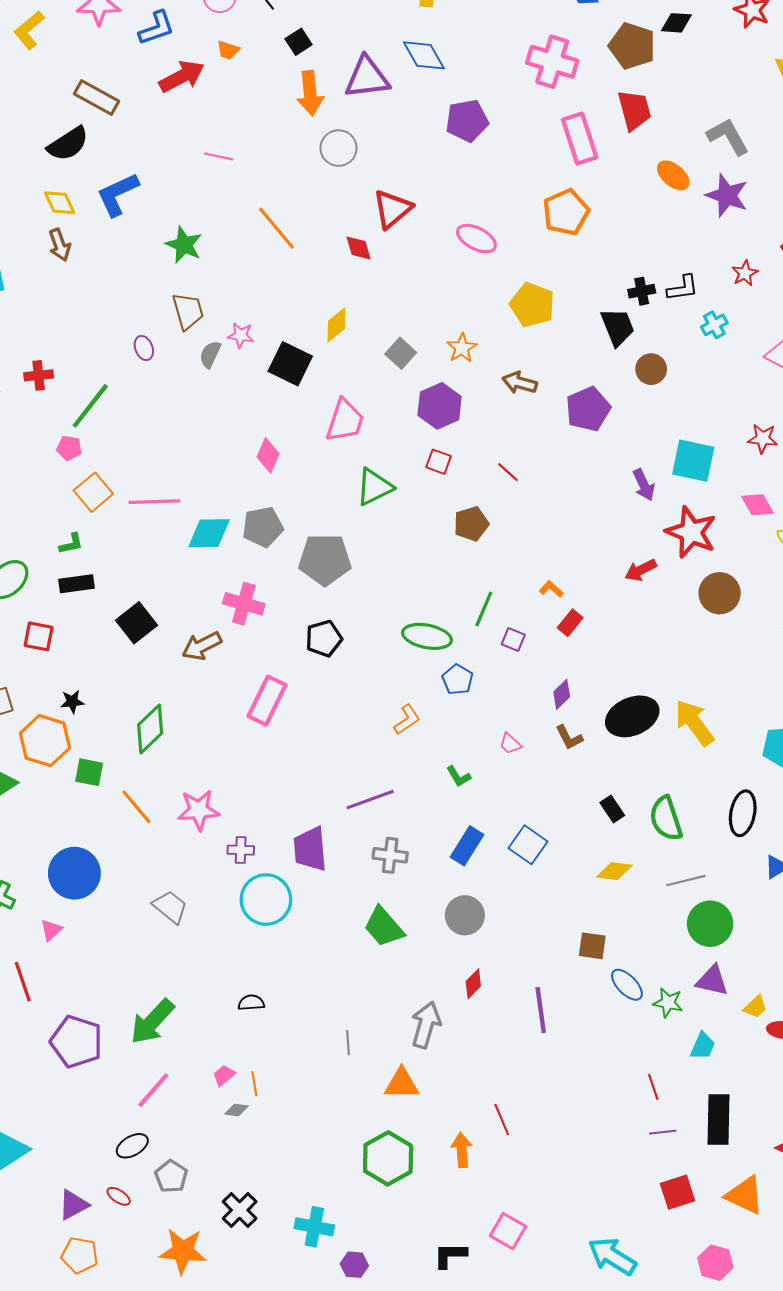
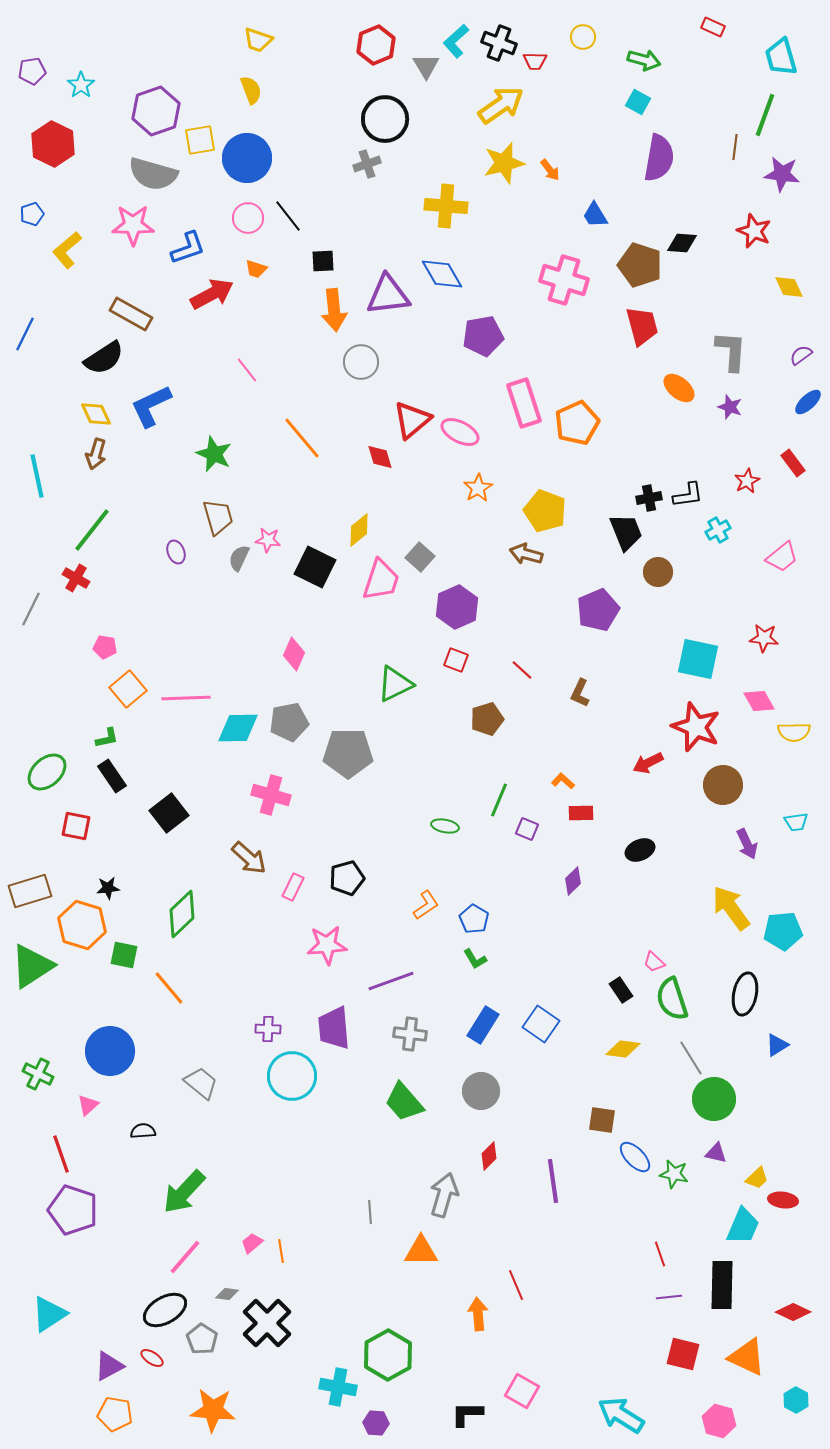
black square: (299, 42) -> (323, 261), turned 30
gray L-shape: (728, 136) -> (731, 351), turned 33
pink rectangle: (580, 139) -> (524, 403), moved
pink line: (219, 156) -> (247, 370), turned 40
purple star: (727, 195) -> (730, 407), size x0.6
pink ellipse: (476, 239) -> (460, 432), moved
brown arrow: (60, 245) -> (96, 454), turned 36
orange star: (462, 348) -> (478, 488), moved
red cross: (39, 375) -> (76, 578), turned 36
brown arrow: (520, 383) -> (526, 554), moved
green line: (90, 406) -> (92, 530), moved
pink trapezoid: (345, 421) -> (381, 580), moved
purple arrow: (644, 485) -> (747, 844), moved
black rectangle: (76, 584) -> (112, 776), turned 64
red rectangle: (570, 623) -> (581, 813), turned 50
green ellipse: (427, 636) -> (445, 826), size x0.6
black pentagon: (324, 639) -> (347, 878), moved
brown arrow: (202, 646) -> (249, 858), moved, turned -111
blue pentagon: (457, 680) -> (474, 919), moved
pink rectangle: (267, 701) -> (293, 887), size x0.6
black ellipse: (632, 716) -> (640, 850), moved, size x0.6
yellow arrow: (694, 723) -> (731, 908), moved
brown L-shape: (569, 737) -> (580, 693), moved, turned 52
pink trapezoid: (510, 744) -> (654, 962), moved
pink star: (199, 810) -> (327, 945), moved
gray line: (686, 881) -> (691, 1058), turned 72
purple triangle: (712, 981) -> (716, 1153), size x0.7
black semicircle: (251, 1003) -> (143, 1131), moved
purple pentagon: (76, 1042) -> (73, 1210), moved
cyan trapezoid: (703, 1046) -> (743, 1226), moved, size x1.4
gray diamond: (236, 1110) -> (227, 1294), moved
black ellipse: (132, 1146) -> (165, 1310), size x1.4
green hexagon: (388, 1158) -> (388, 1355), moved
red square: (677, 1192) -> (683, 1354), turned 32
black cross: (240, 1210) -> (267, 1323), moved, size x1.4

